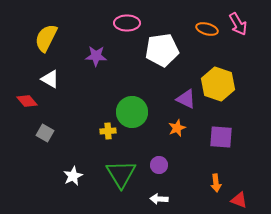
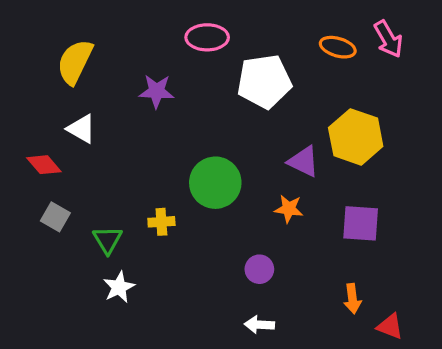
orange star: (177, 128) -> (289, 209), turned 30
yellow cross: (108, 131) -> (161, 222), moved
gray square: (45, 133) -> (55, 217), moved
green triangle: (121, 174) -> (108, 240), moved, size x0.6

